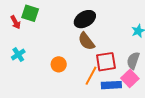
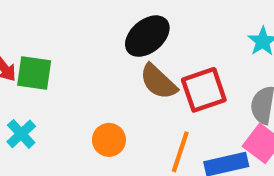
green square: (30, 13) -> (34, 73), moved
red square: (106, 62) -> (204, 90), moved

